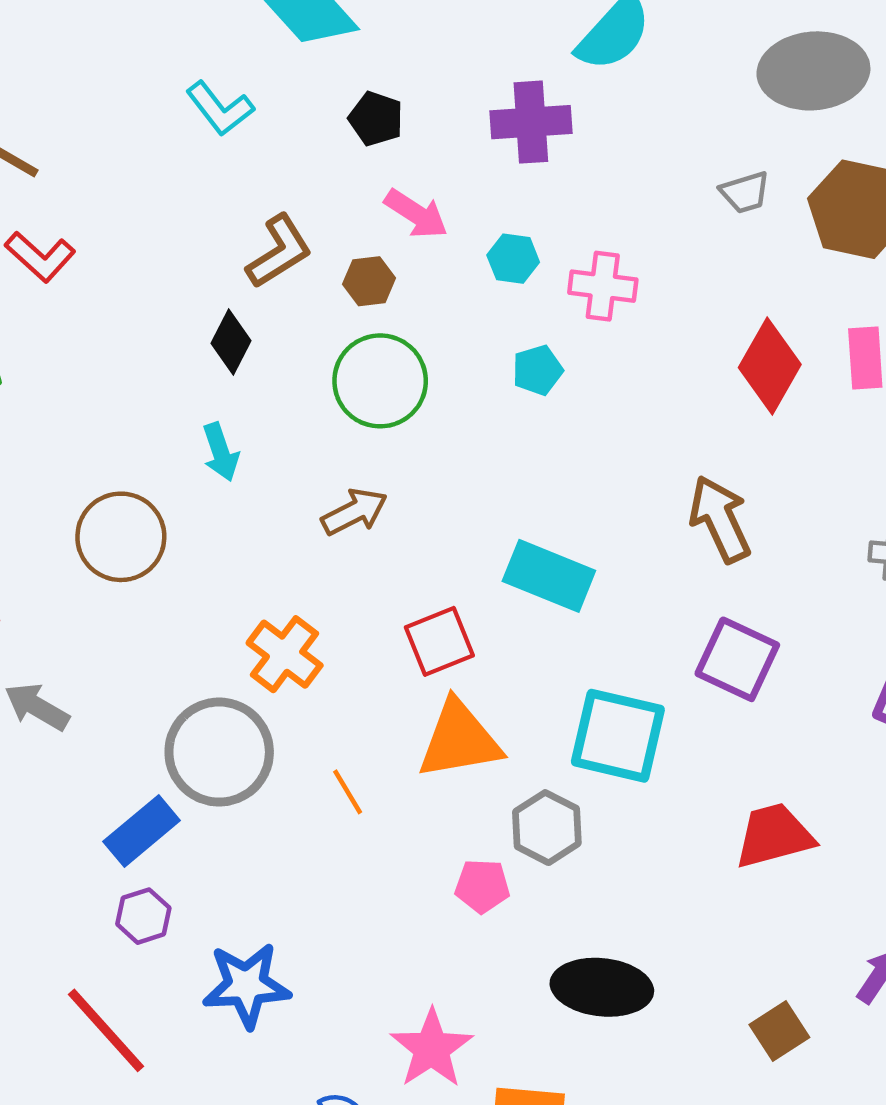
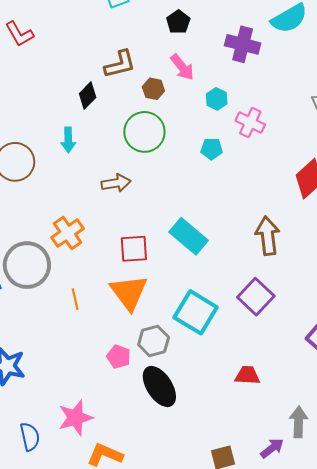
orange triangle: (459, 740) -> (129, 292), turned 45
red trapezoid: (774, 836) -> (247, 375), size x0.7
black ellipse: (602, 987) -> (159, 387), moved, turned 33

